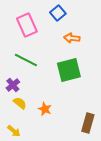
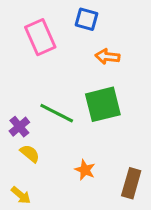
blue square: (58, 13) -> (86, 19), turned -35
green line: (26, 60) -> (57, 113), moved
orange star: (45, 109) -> (85, 170), moved

